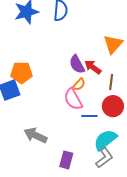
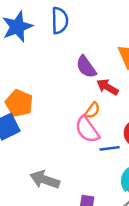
purple semicircle: (77, 64) -> (86, 67), moved
orange pentagon: (21, 73) -> (19, 103), turned 30

